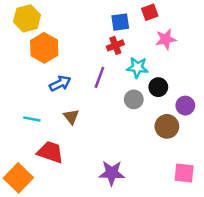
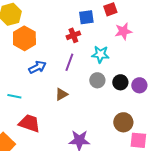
red cross: (115, 45) -> (73, 35), moved
black circle: (158, 87) -> (120, 82), moved
brown triangle: (71, 117) -> (61, 94), moved, turned 40
brown circle: (167, 126) -> (123, 122), moved

